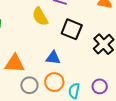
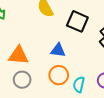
gray circle: (29, 85) -> (22, 80), moved

